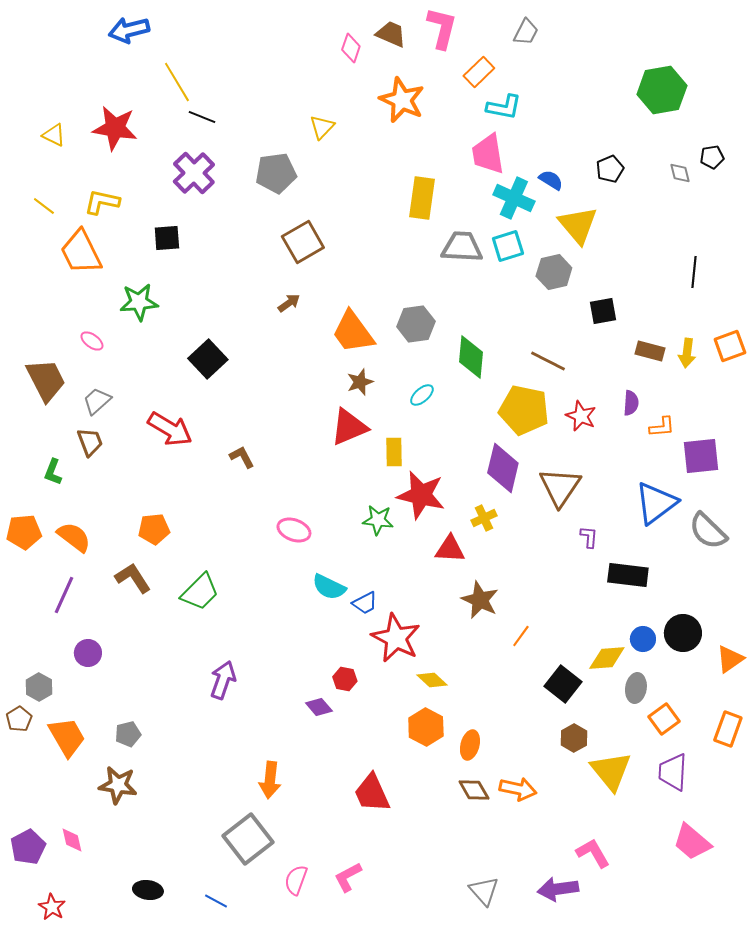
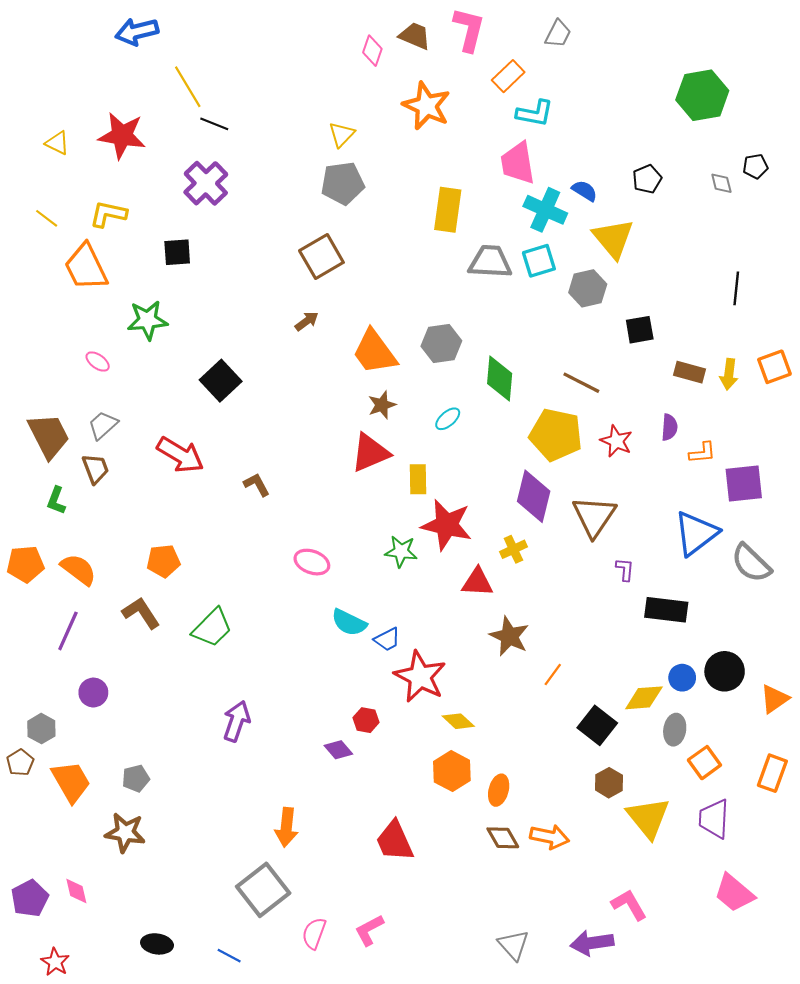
gray pentagon: (276, 173) -> (343, 183), moved
brown trapezoid: (46, 380) -> (49, 436), moved

